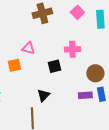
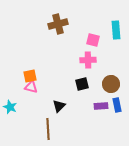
pink square: (77, 12) -> (93, 40), moved, turned -32
pink triangle: (28, 48) -> (31, 87), moved
black square: (54, 66) -> (82, 84), moved

